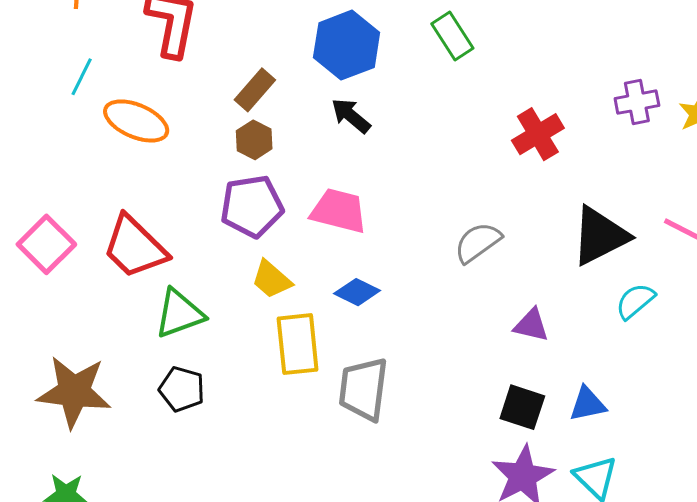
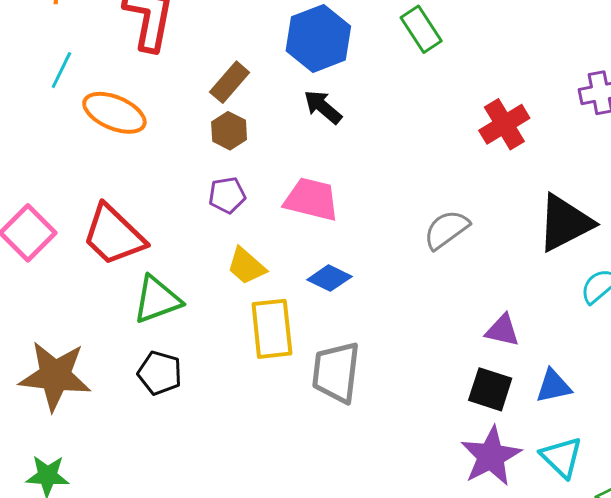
purple pentagon: (252, 206) -> (227, 195), size x0.6
purple triangle: (531, 325) -> (502, 330), moved

